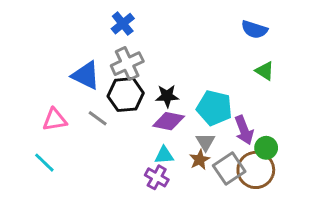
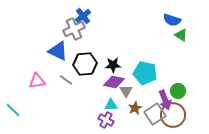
gray cross: (127, 64) -> (74, 29), moved
green triangle: (265, 71) -> (181, 35), moved
purple arrow: (244, 130) -> (165, 100), moved
gray triangle: (206, 142) -> (126, 91), moved
green circle: (266, 148) -> (178, 91), moved
cyan line: (44, 163) -> (13, 110), moved

